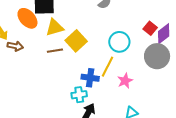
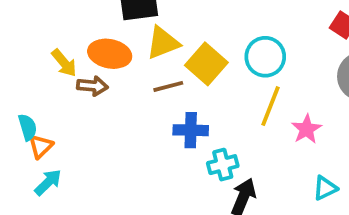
orange ellipse: (27, 18) -> (110, 54), moved, turned -30
cyan circle: (119, 42) -> (265, 57), moved
blue cross: (90, 78) -> (191, 130), moved

